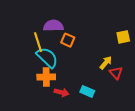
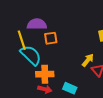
orange square: (68, 40) -> (51, 38), turned -32
orange cross: (46, 77) -> (45, 74), moved

